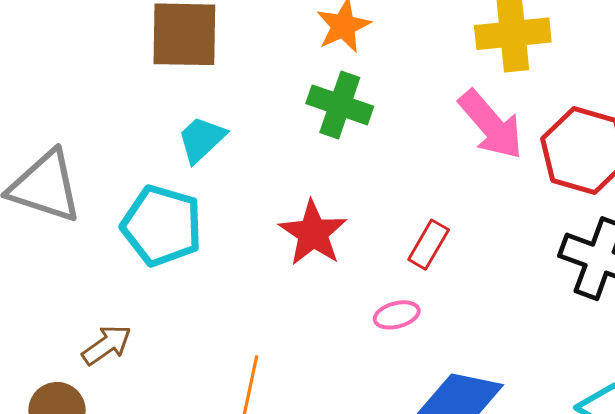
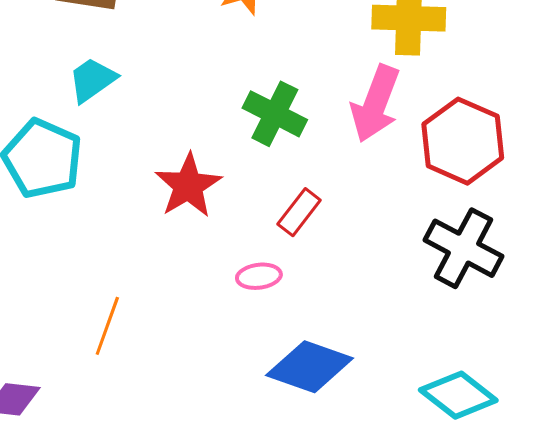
green cross: (340, 105) -> (275, 114), moved
pink arrow: (491, 125) -> (375, 104), turned 54

